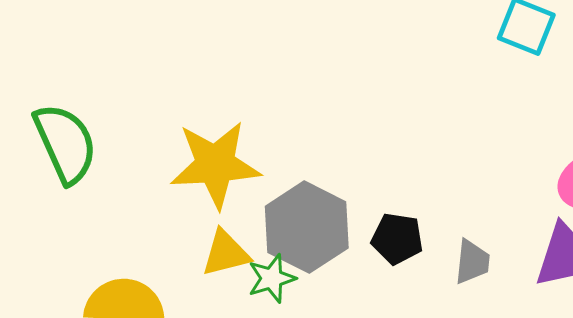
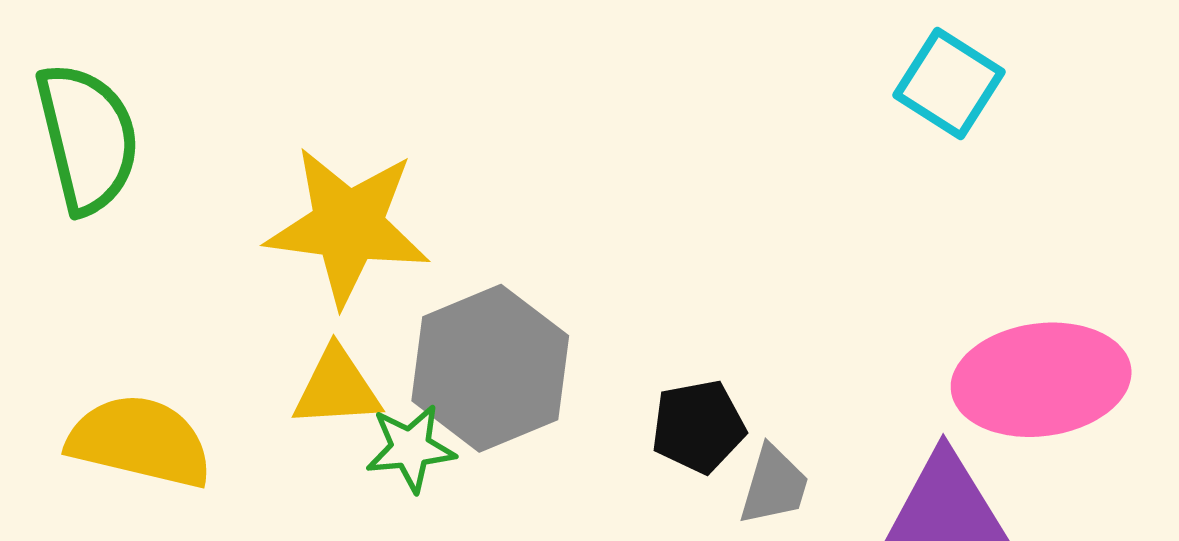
black pentagon: (397, 239) -> (698, 426), moved, turned -30

